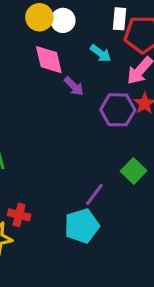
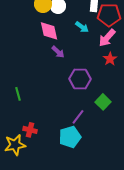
purple arrow: (74, 86) -> (58, 52), moved
purple hexagon: (118, 110) -> (80, 79), moved

